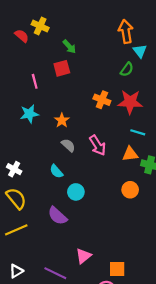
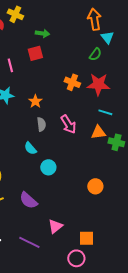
green arrow: (69, 47) -> (42, 33), turned -40
gray semicircle: (68, 145) -> (41, 124), turned 40
orange circle: (130, 190) -> (95, 186), moved
purple semicircle: (57, 216) -> (28, 200), moved

